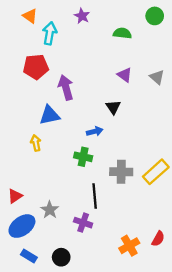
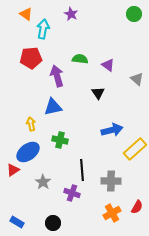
green semicircle: (122, 33) -> (80, 59), moved
gray triangle: (157, 77) -> (137, 79), moved
blue triangle: (50, 115) -> (53, 107), moved
blue arrow: (95, 131) -> (112, 130), moved, size x1.5
green cross: (83, 157) -> (60, 140), moved
gray cross: (121, 172) -> (111, 181), moved
blue ellipse: (22, 226) -> (28, 152), moved
blue rectangle: (29, 256) -> (17, 222), moved

